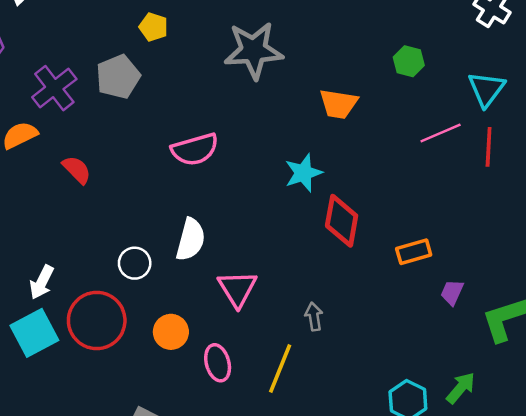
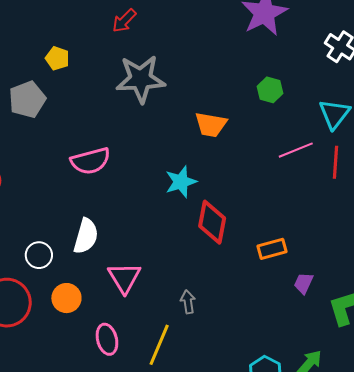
orange circle: (171, 332) -> (66, 298), moved

